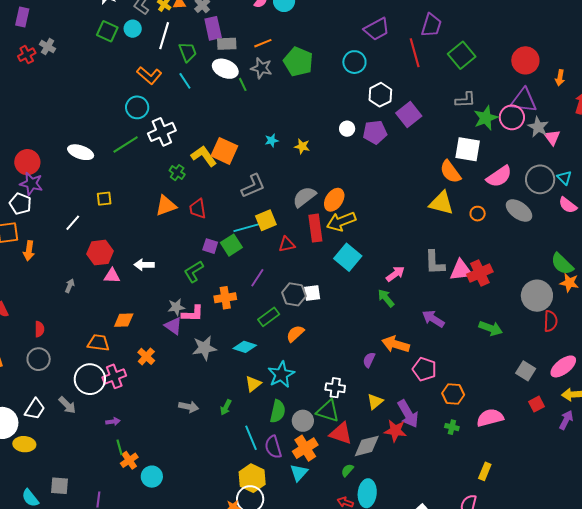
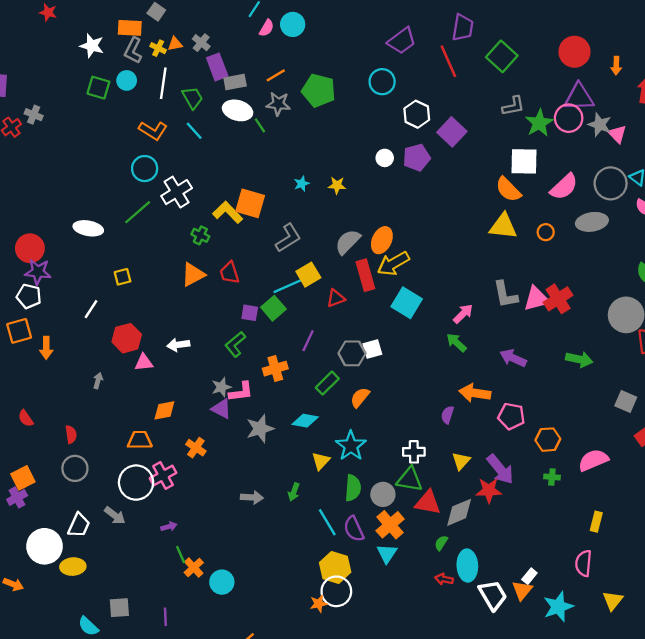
gray ellipse: (519, 210) -> (592, 222), turned -36

